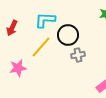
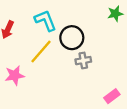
cyan L-shape: (45, 20) -> (45, 20), turned 65

